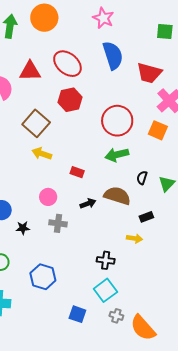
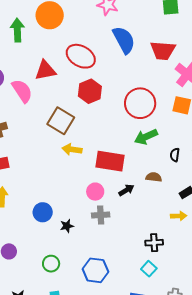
red rectangle: (77, 172) -> (110, 161), size x2.0
brown semicircle: (117, 196) -> (154, 177), size x0.6
pink circle: (48, 197) -> (95, 192), moved
cyan square: (105, 290) -> (149, 269), moved, size x0.7

